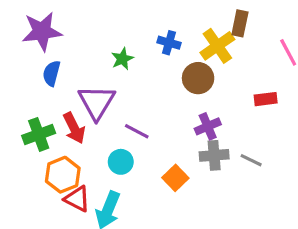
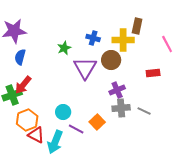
yellow cross: (217, 46) -> (123, 40), turned 35
purple triangle: (97, 102) -> (85, 68), moved
red arrow: (74, 128) -> (23, 85), moved, turned 66
purple line: (137, 131) -> (76, 129), moved

